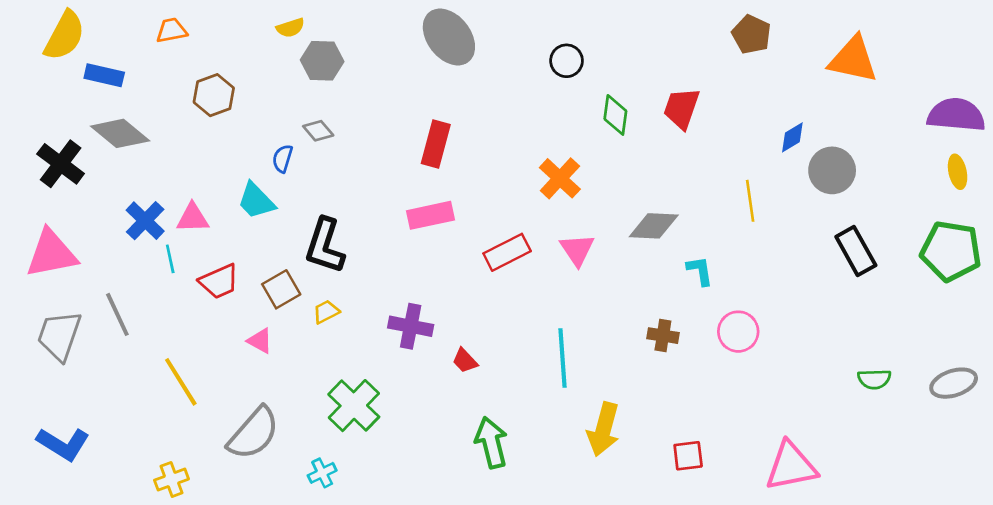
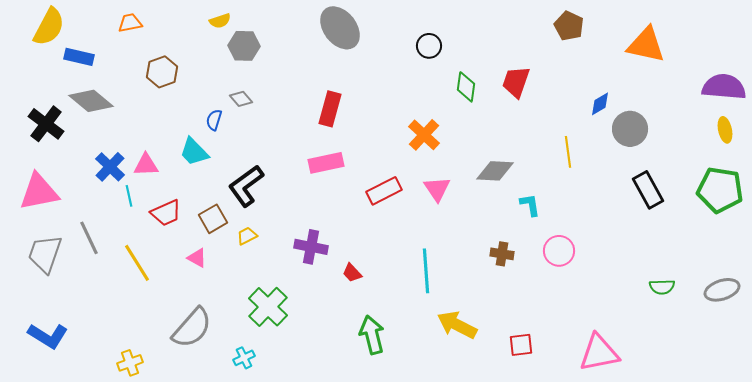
black L-shape: (325, 246) -> (246, 186), turned 36
yellow line: (181, 382) -> (137, 263), moved
yellow arrow: (604, 429) -> (457, 325), turned 102

